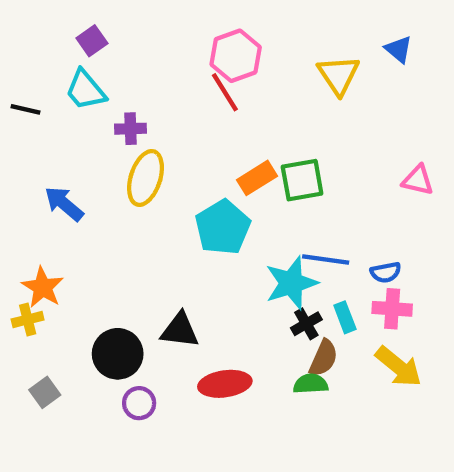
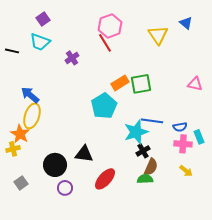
cyan trapezoid: (85, 90) -> (40, 42), turned -30
purple cross: (131, 129) -> (72, 58), moved, turned -32
yellow ellipse: (146, 178) -> (32, 116), moved
cyan rectangle: (345, 317) -> (199, 137), moved
yellow arrow: (399, 367) -> (186, 171), size x0.6
red ellipse: (225, 384) -> (105, 179), turned -40

